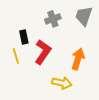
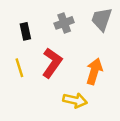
black rectangle: (24, 37) -> (25, 31), moved

